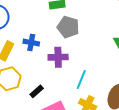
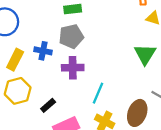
gray pentagon: (68, 27) -> (71, 36), moved, turned -30

